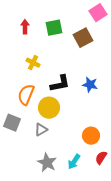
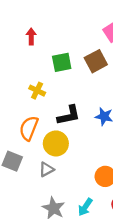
red arrow: (25, 27) -> (31, 36), moved
green square: (54, 28) -> (62, 62), moved

